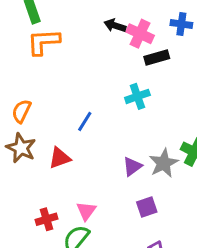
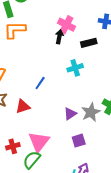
black arrow: (115, 26) -> (59, 37), moved, turned 80
pink cross: (140, 34) -> (66, 25), moved
pink triangle: (86, 211) -> (39, 142), size x1.6

